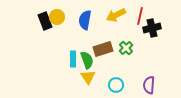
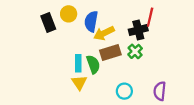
yellow arrow: (116, 15) -> (104, 33), moved
yellow circle: (57, 17) -> (69, 14), moved
black cross: (152, 28) -> (138, 30), moved
yellow triangle: (88, 77) -> (79, 83), moved

